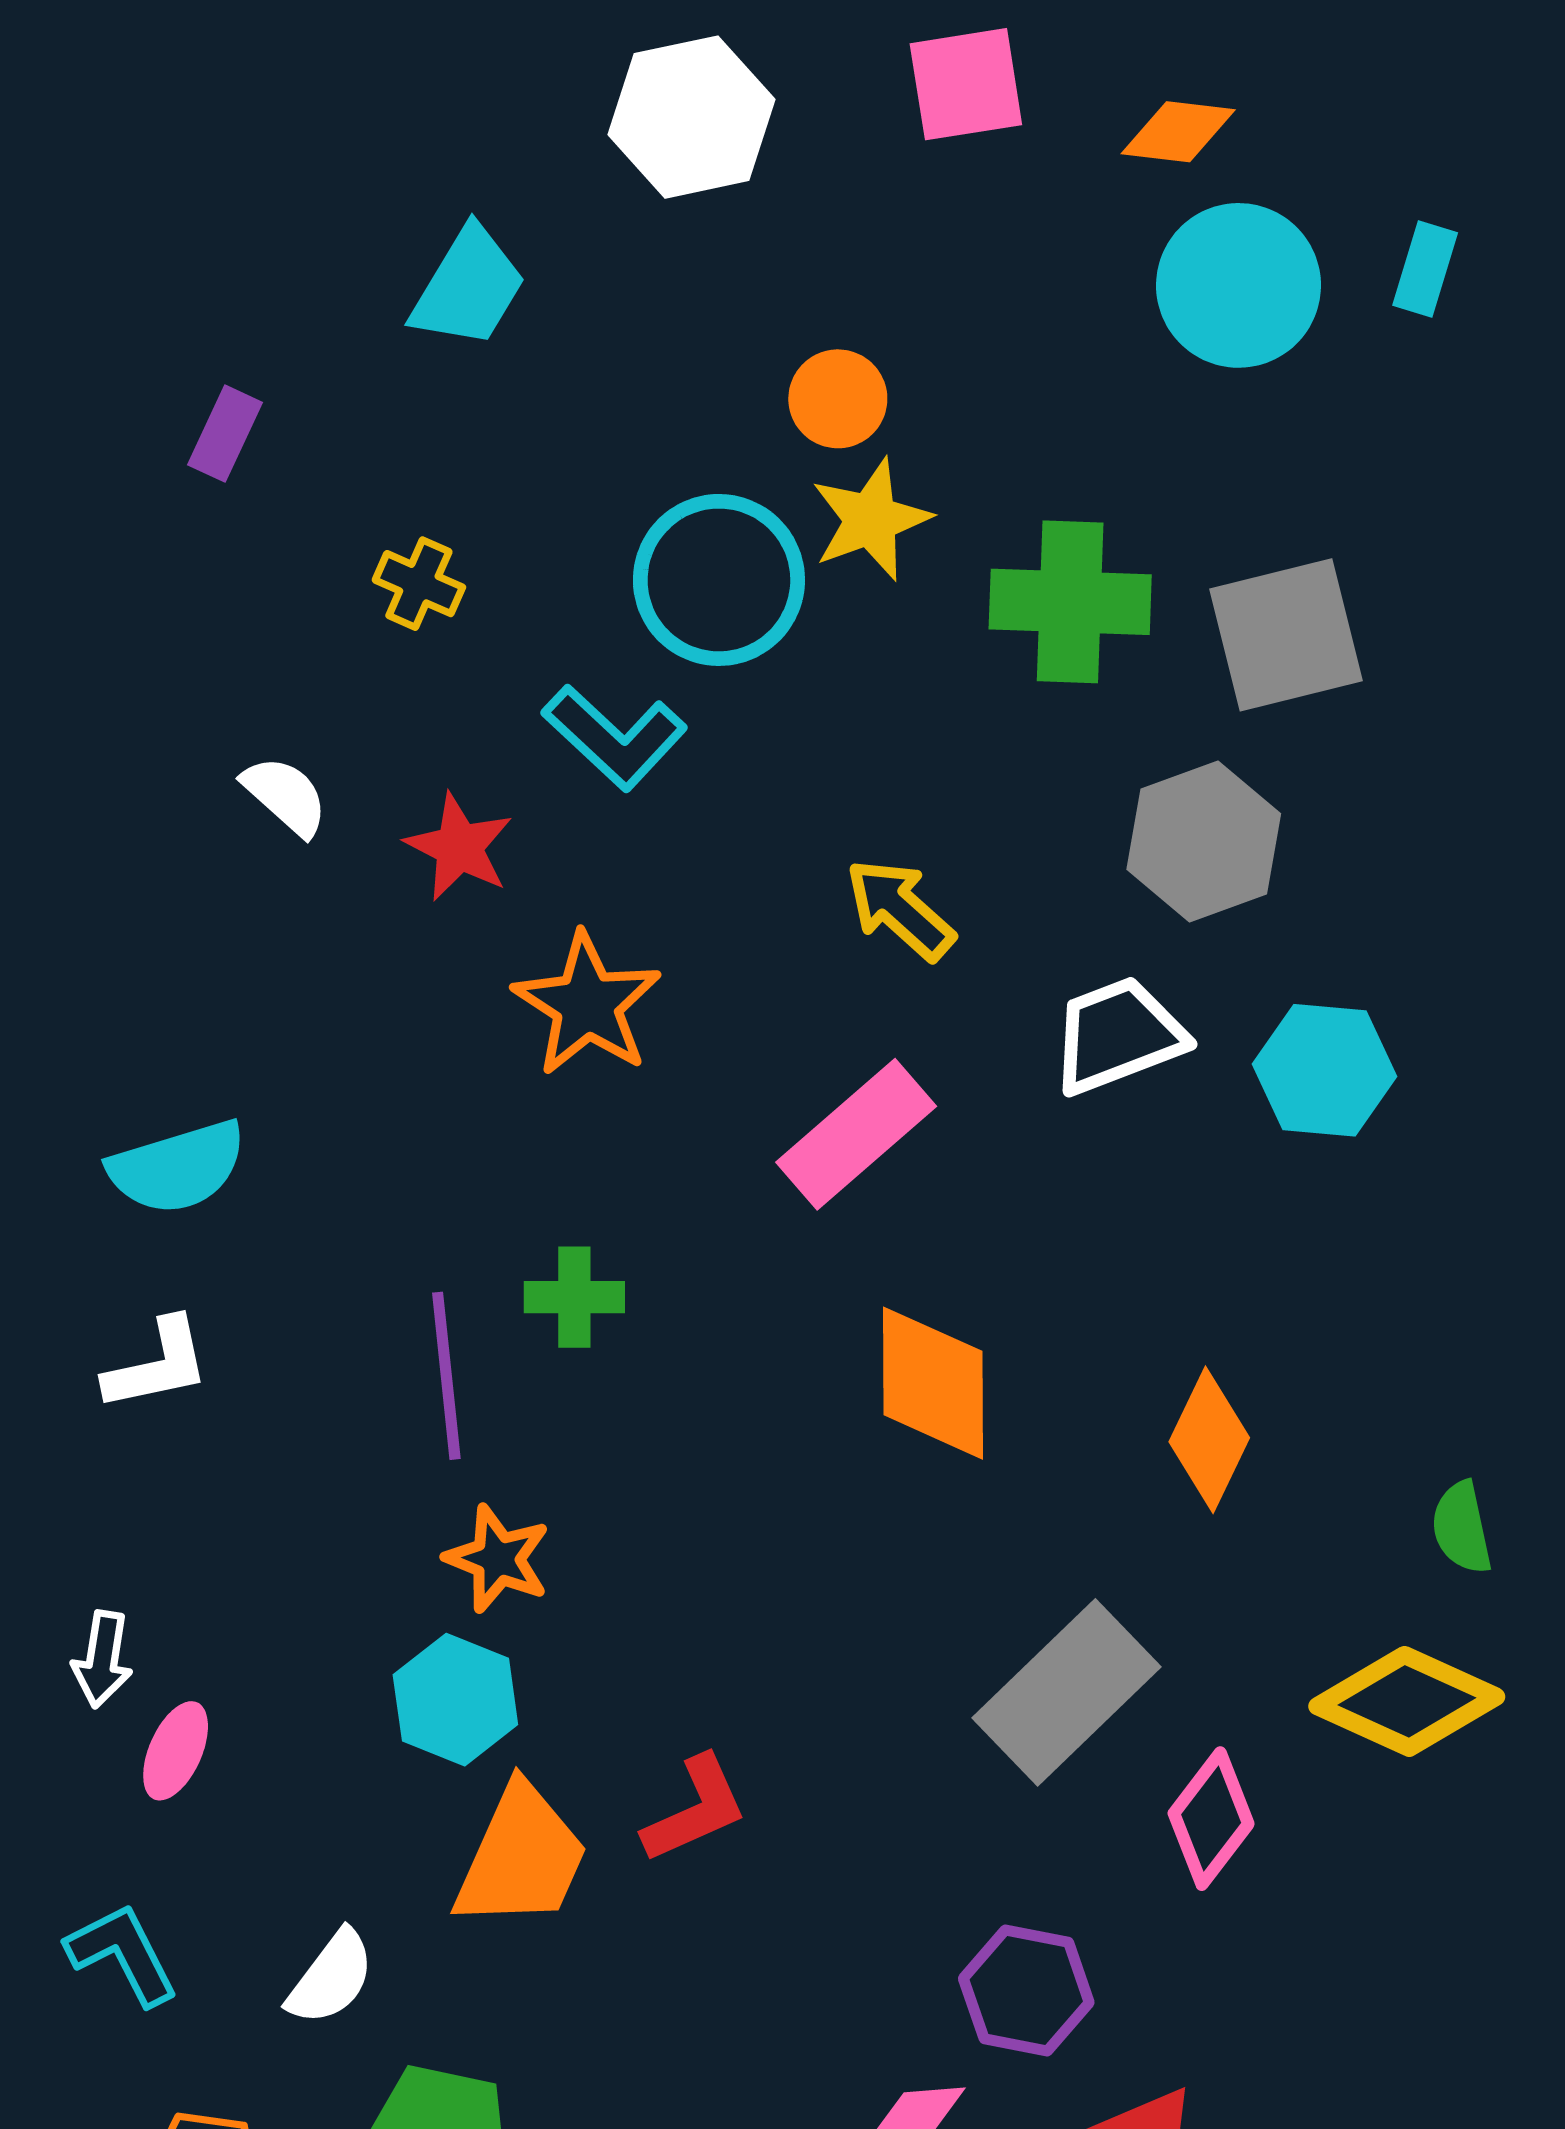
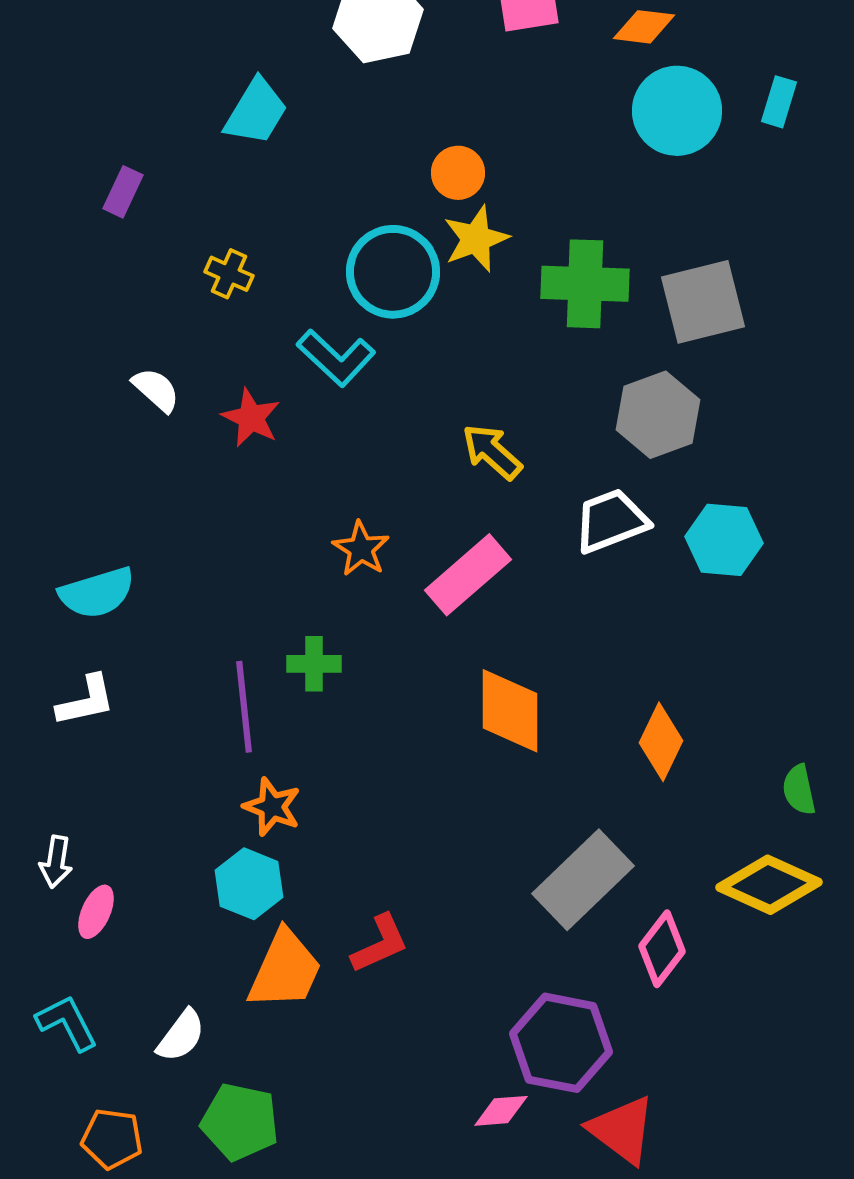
orange star: (587, 1004) -> (361, 549), moved, size x0.7
purple hexagon: (1026, 1991) -> (561, 1043), size x1.4

